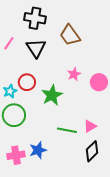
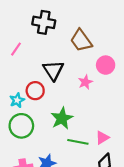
black triangle: (36, 48) -> (53, 70), moved
pink circle: (99, 82) -> (106, 65), moved
green star: (52, 95) -> (62, 118), moved

